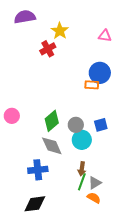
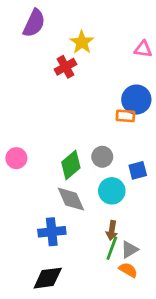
purple semicircle: (25, 17) -> (34, 23), turned 125
gray circle: (76, 125) -> (102, 157), moved

